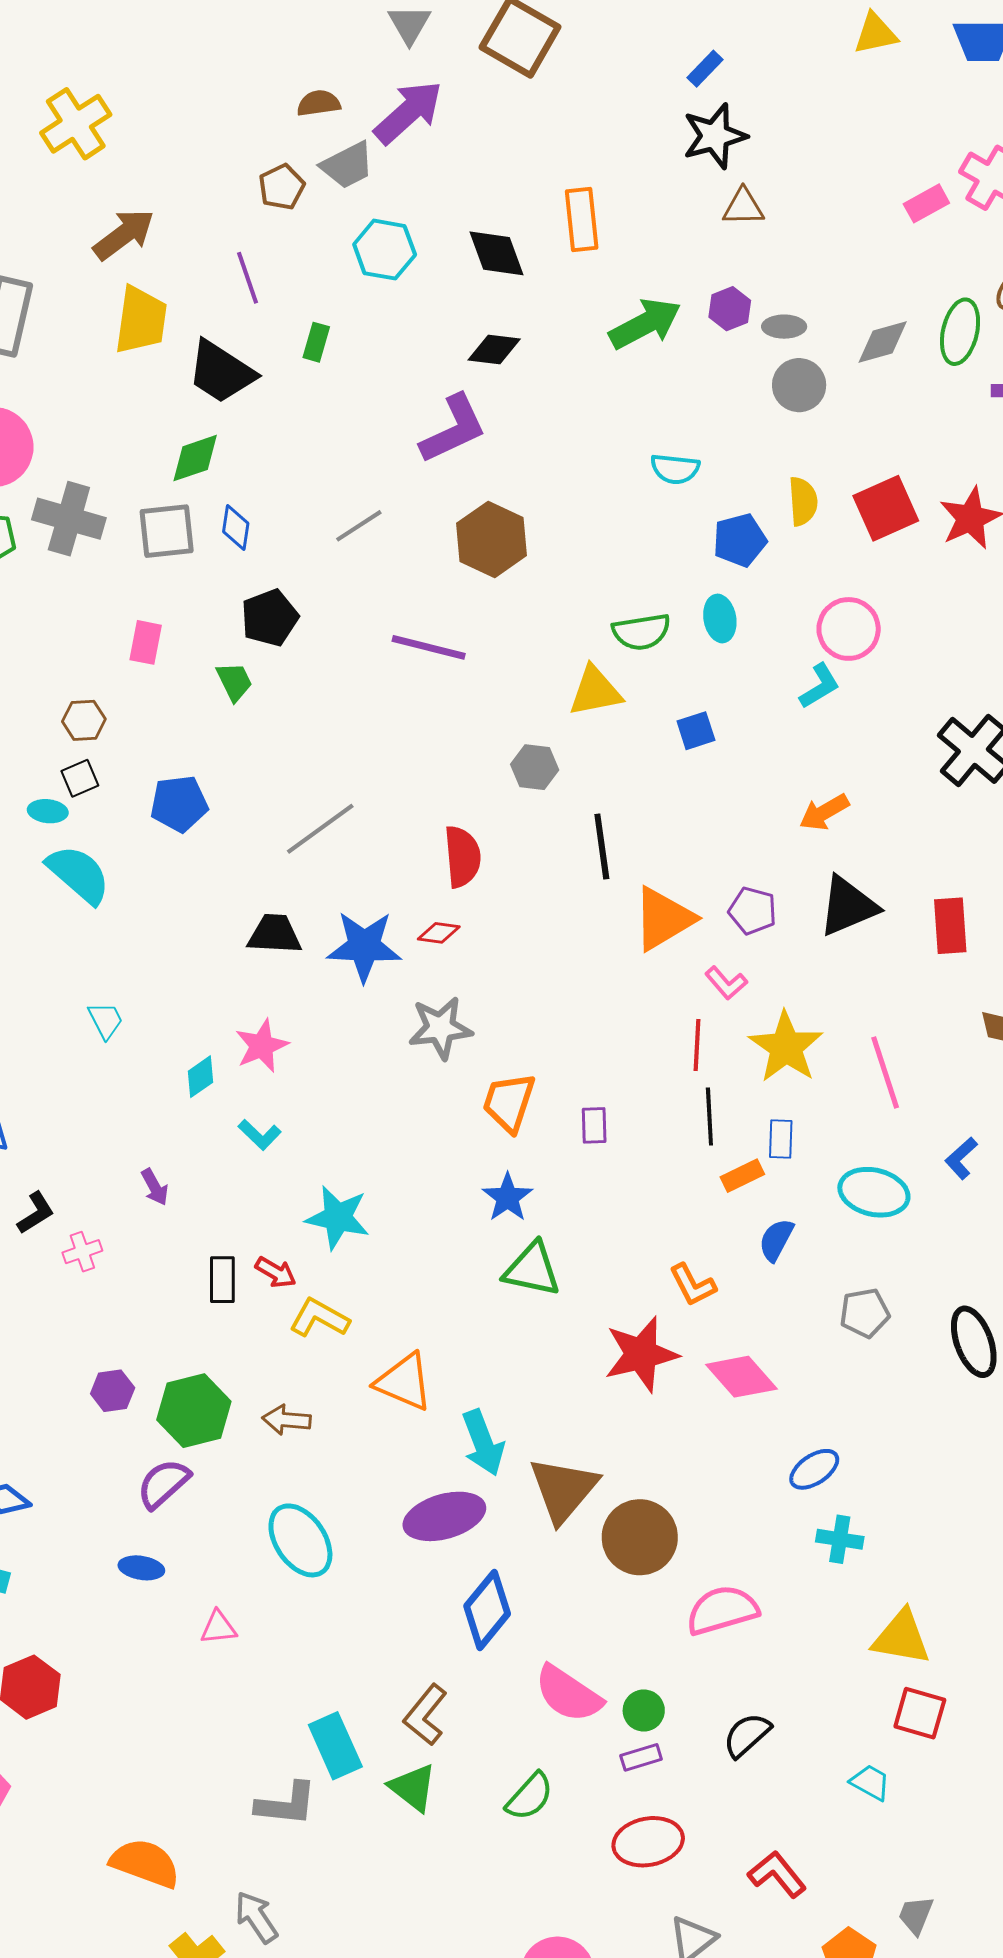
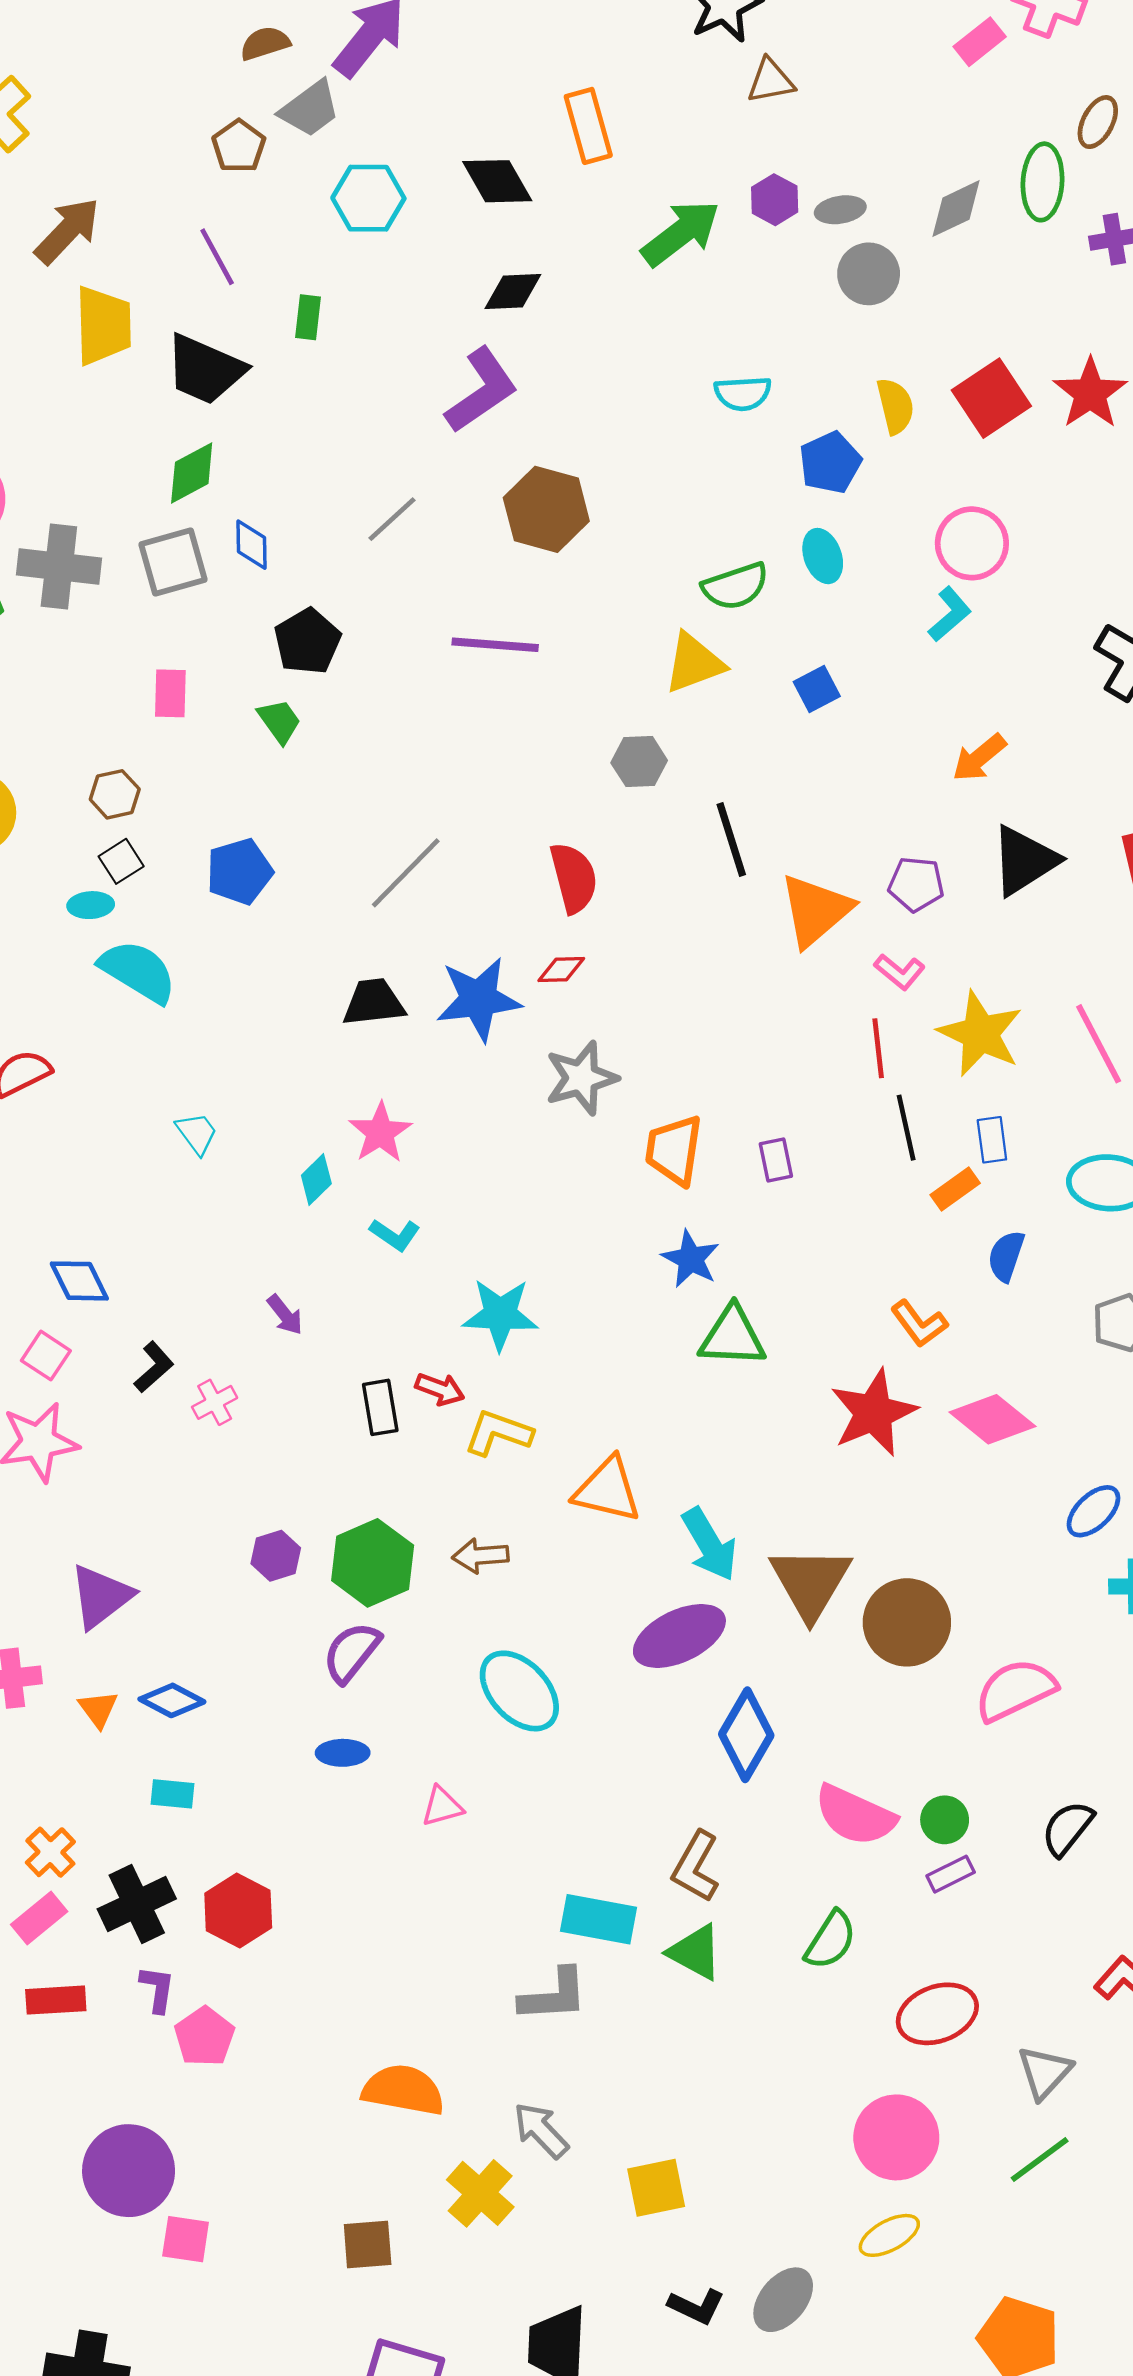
cyan rectangle: (335, 1746) -> (599, 1919), turned -46
red ellipse: (648, 1842) -> (937, 2014), moved

